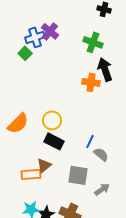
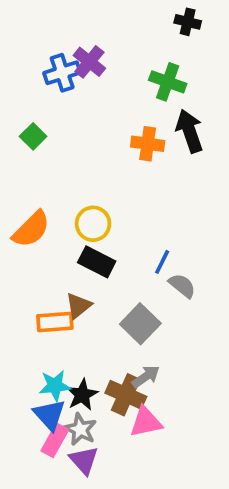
green square: (25, 53) -> (33, 136), moved
orange cross: (91, 82) -> (148, 144), moved
gray square: (78, 175) -> (140, 324), turned 35
gray arrow: (102, 189) -> (146, 377), moved

